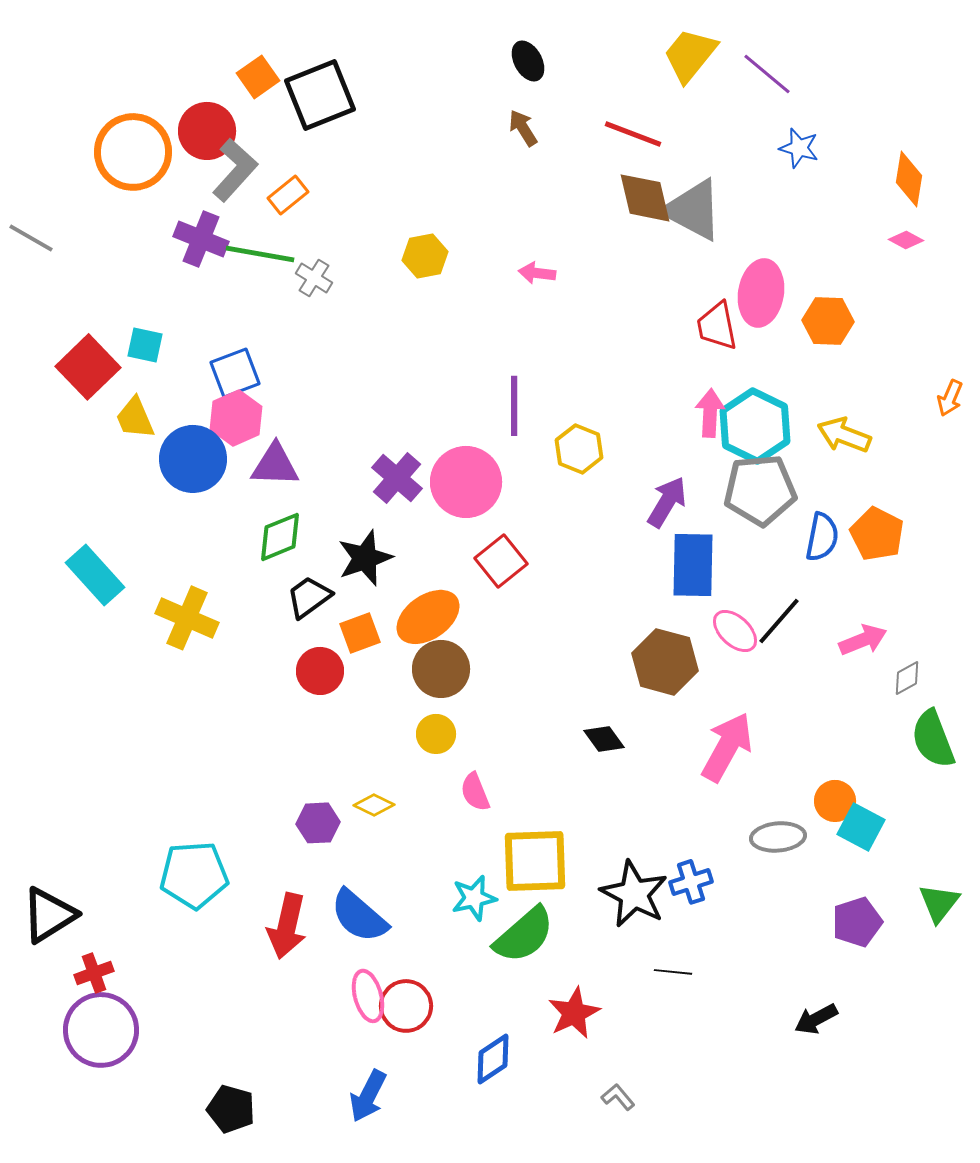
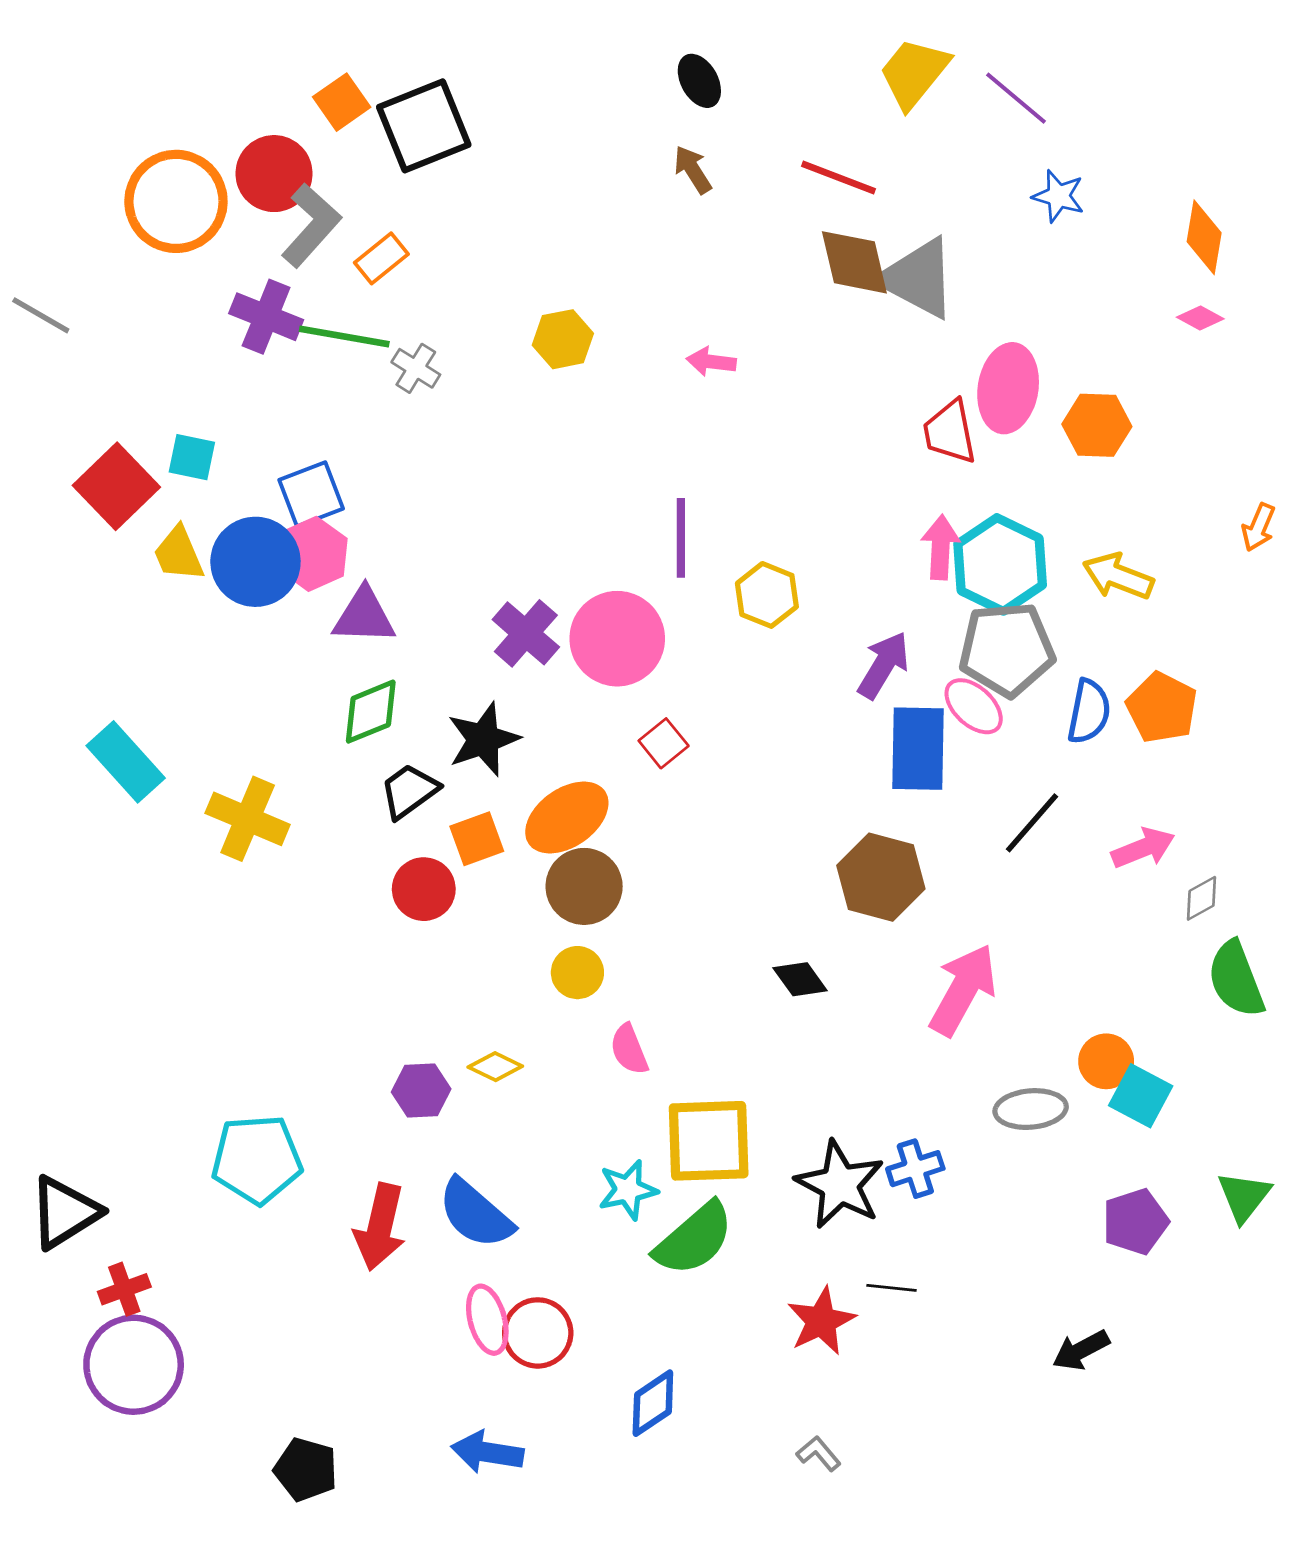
blue circle: (193, 459) -> (255, 562), moved
red square: (501, 561) -> (664, 743), size x0.7
pink ellipse: (735, 631) -> (974, 706), moved
red star: (574, 1013) -> (821, 1321), moved
blue arrow: (368, 1096) -> (487, 1452), turned 72

